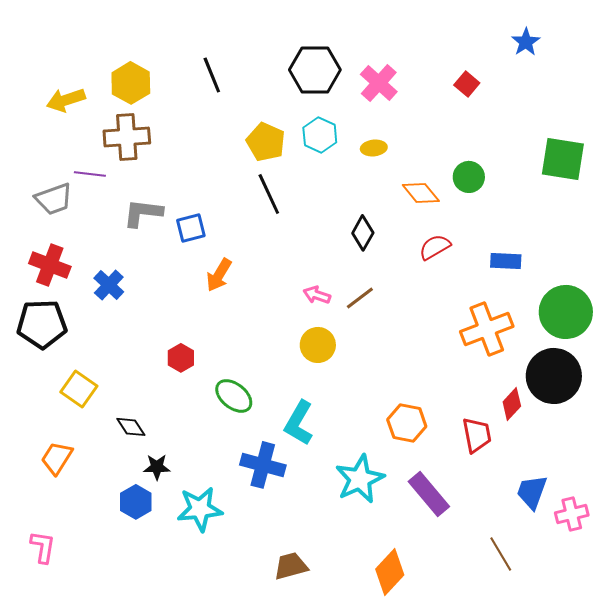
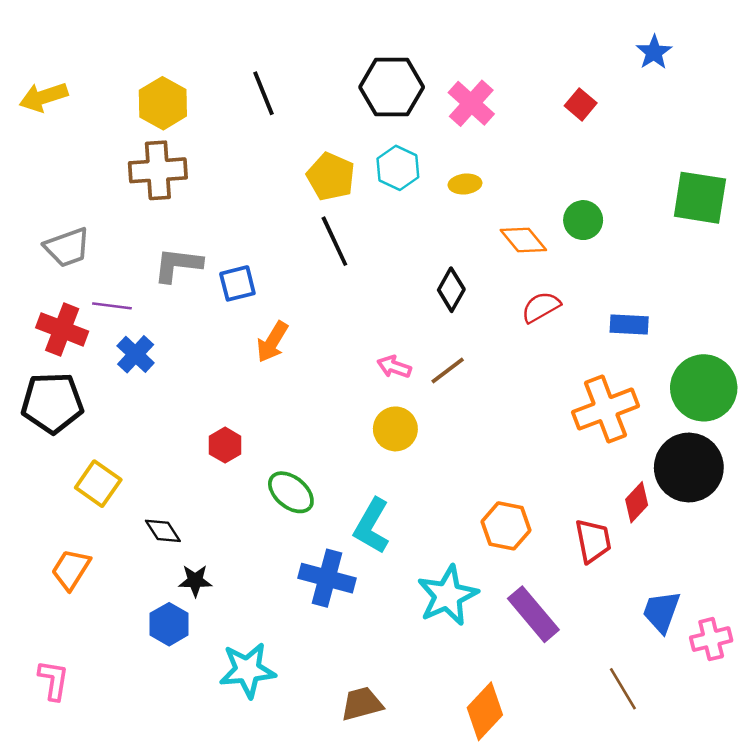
yellow arrow: (66, 100) -> (44, 97), moved
purple line: (90, 174) -> (112, 306), moved
cyan star: (200, 509) -> (247, 670), moved

